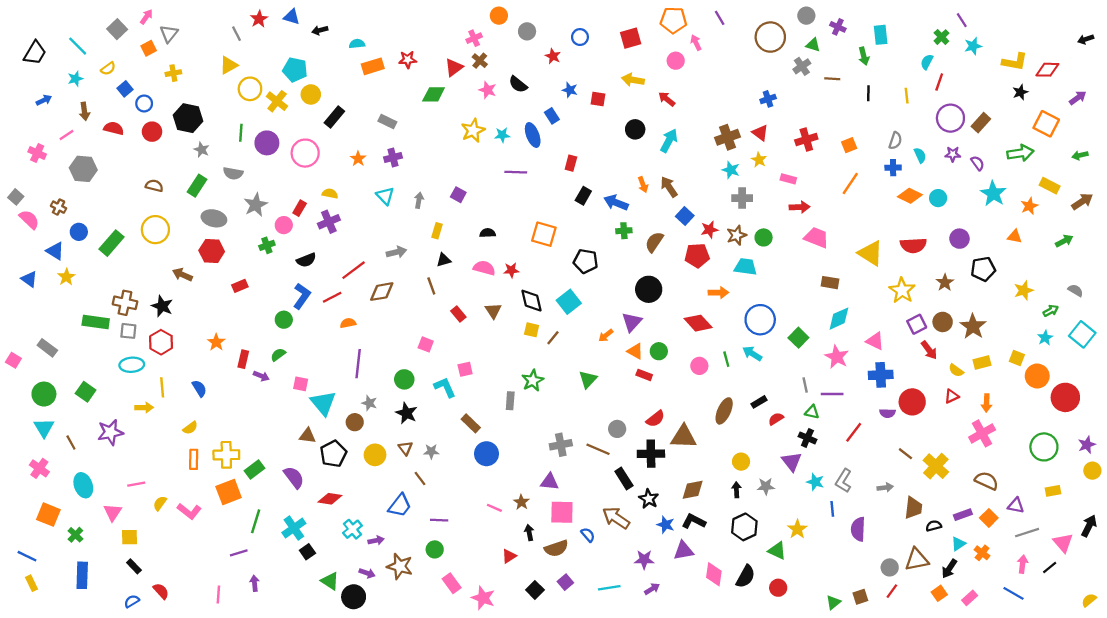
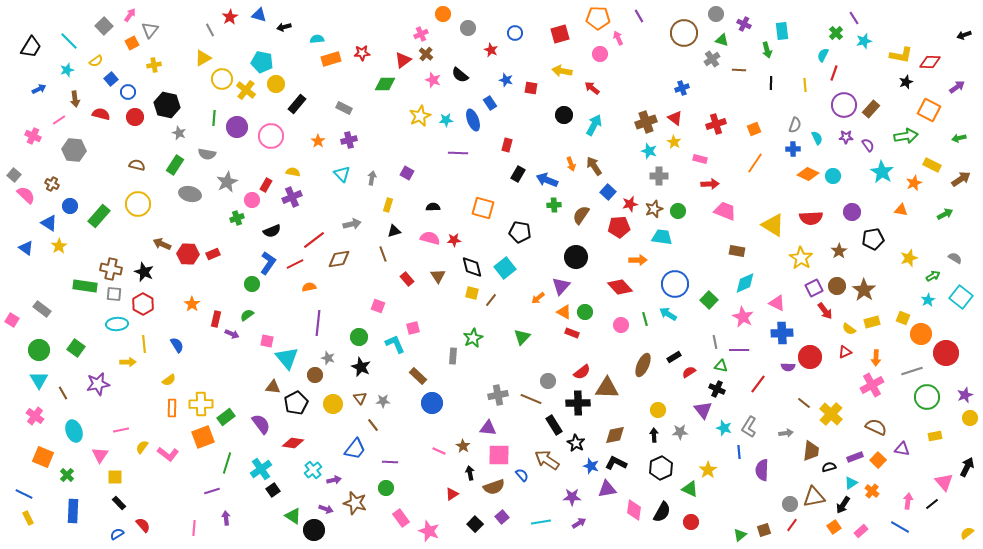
red hexagon: (212, 251) -> (188, 254), moved
gray line: (1027, 533) -> (912, 371), moved

